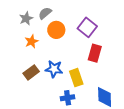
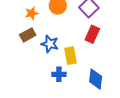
brown rectangle: (31, 72) -> (28, 35), moved

